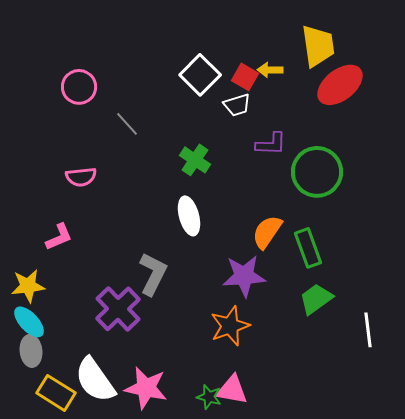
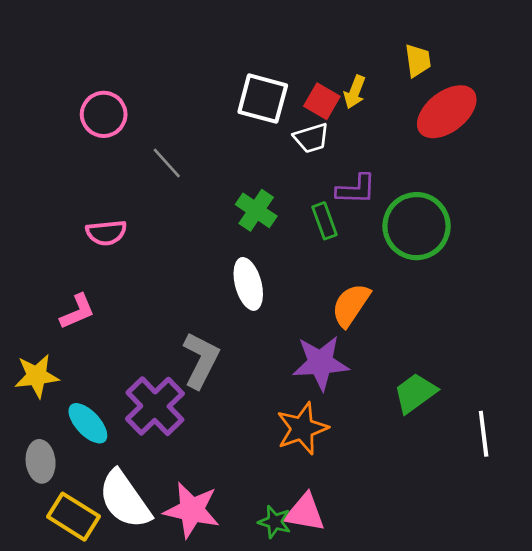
yellow trapezoid: (318, 46) -> (418, 60), size x0.6
yellow arrow: (270, 70) -> (355, 92), turned -70
white square: (200, 75) -> (263, 99), turned -30
green rectangle: (308, 248) -> (324, 221), moved, size x0.7
cyan ellipse: (29, 322) -> (88, 423), moved

